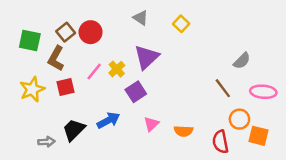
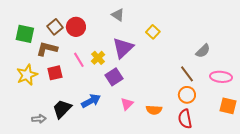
yellow square: (181, 24) -> (153, 32), moved
brown L-shape: (56, 58) -> (47, 49), turned 75
pink line: (94, 71) -> (79, 60), turned -70
orange circle: (239, 119) -> (187, 95), moved
orange square: (259, 136) -> (228, 106), moved

